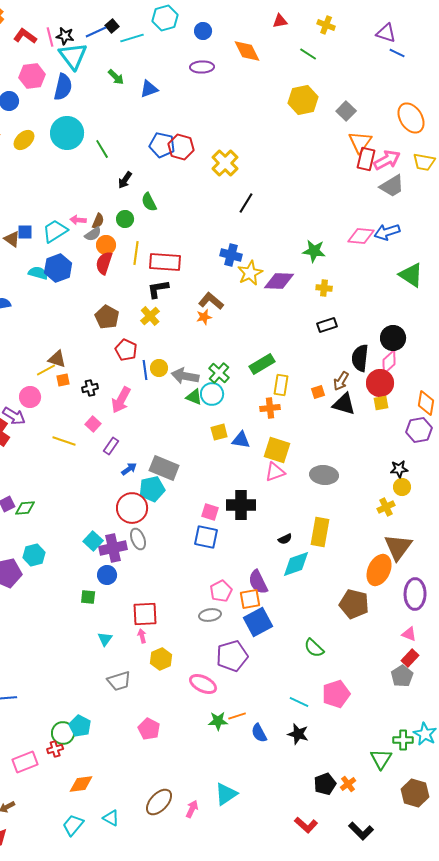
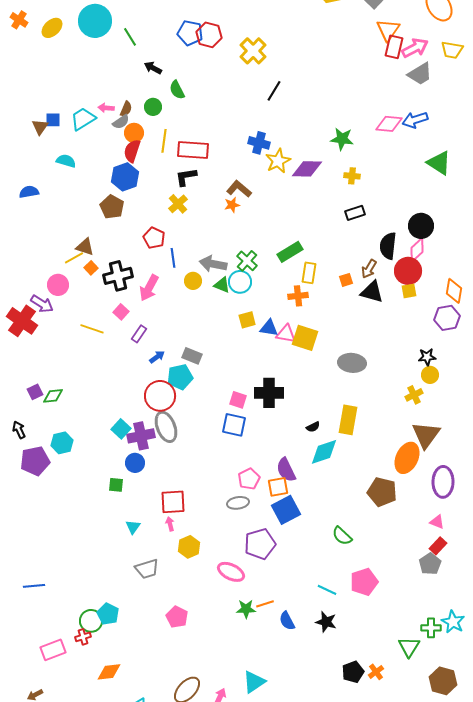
black arrow: (125, 180) -> (153, 68), turned 84
brown triangle: (12, 239) -> (40, 127), turned 30
blue hexagon: (58, 268) -> (125, 177), moved
brown pentagon: (107, 317) -> (112, 207), moved
yellow circle: (159, 368) -> (193, 281), moved
orange square: (63, 380) -> (91, 268), turned -32
black cross: (90, 388) -> (118, 276), size x1.8
gray rectangle: (164, 468) -> (192, 356), size x0.7
pink triangle: (275, 472) -> (286, 334), moved, turned 30
gray ellipse: (138, 539) -> (166, 427), size x1.4

